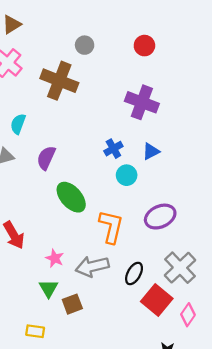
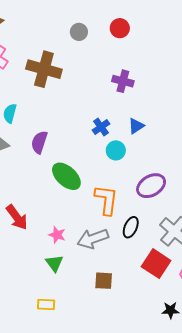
gray circle: (85, 45) -> (79, 32), moved
purple cross: (142, 102) -> (123, 81), size x0.7
black ellipse: (134, 274) -> (131, 227), moved
brown square: (72, 304) -> (104, 281), moved, turned 30

